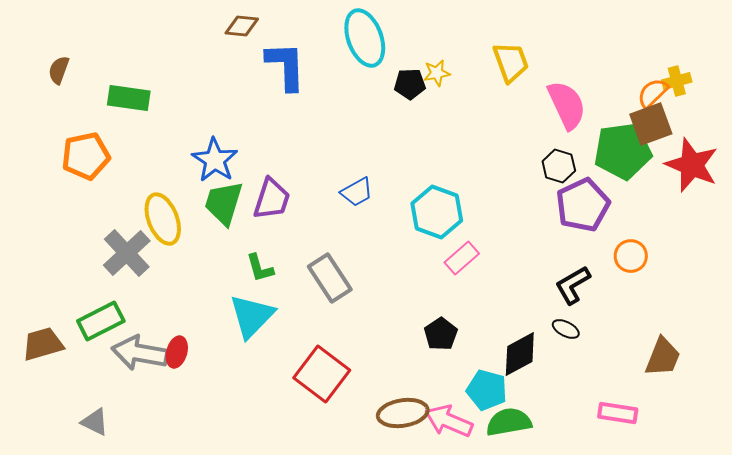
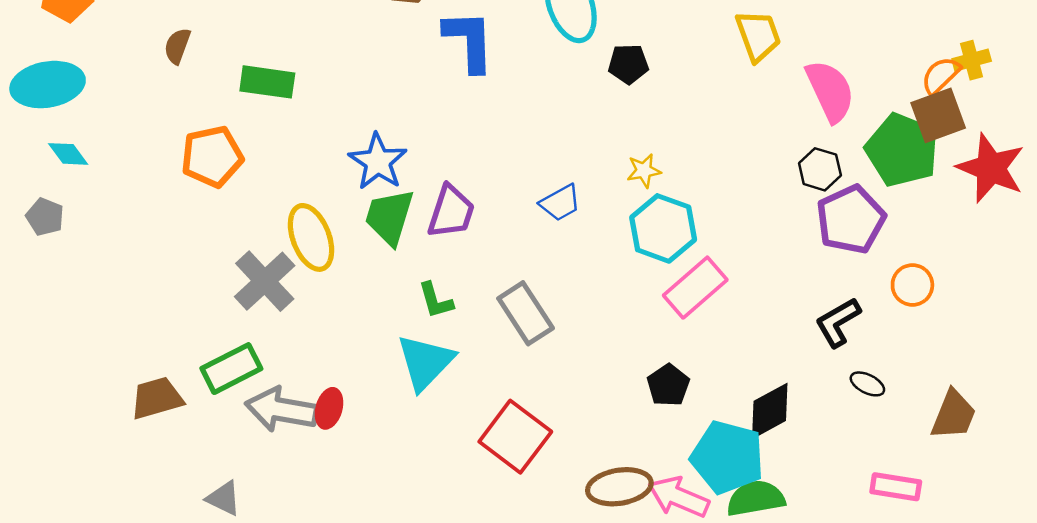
yellow star: (437, 73) -> (644, 171), moved
green pentagon: (623, 151) -> (902, 150), turned 30
pink rectangle: (462, 258) -> (695, 288), size x1.4
black ellipse: (566, 329) -> (867, 384), moved
cyan pentagon: (487, 390) -> (727, 457), size x1.4

